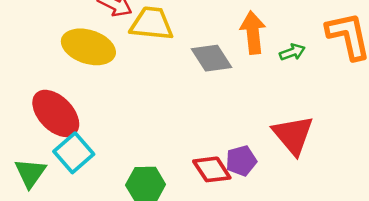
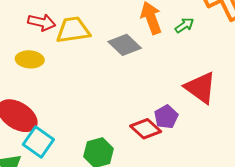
yellow ellipse: (88, 47) -> (30, 59), size x0.7

